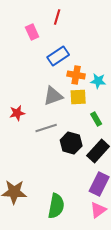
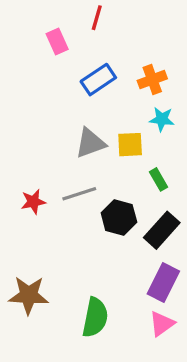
orange cross: (76, 75) -> (152, 80), moved, turned -30
red star: (17, 113) -> (33, 202), moved

